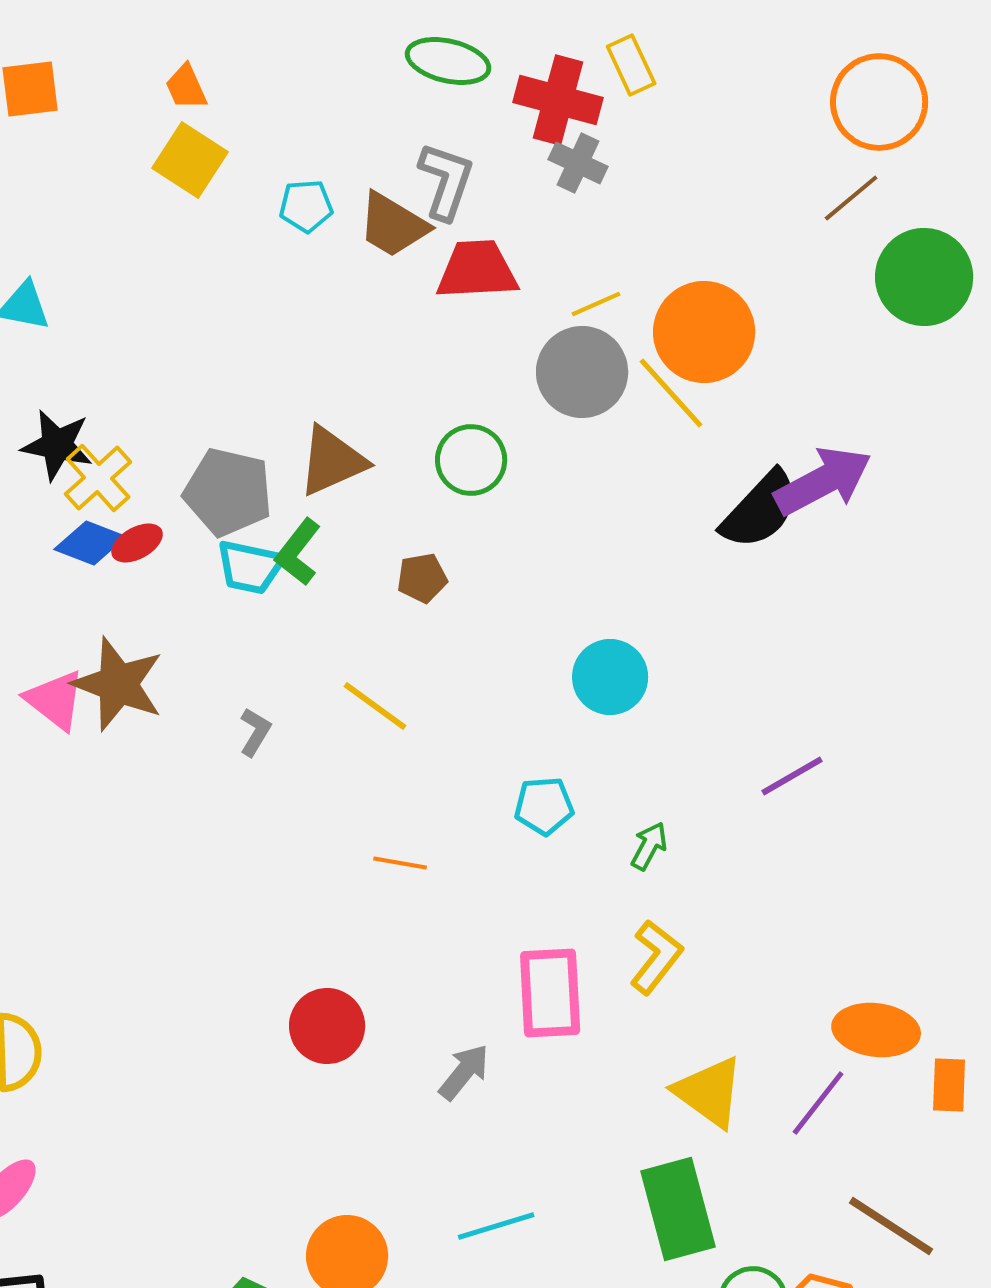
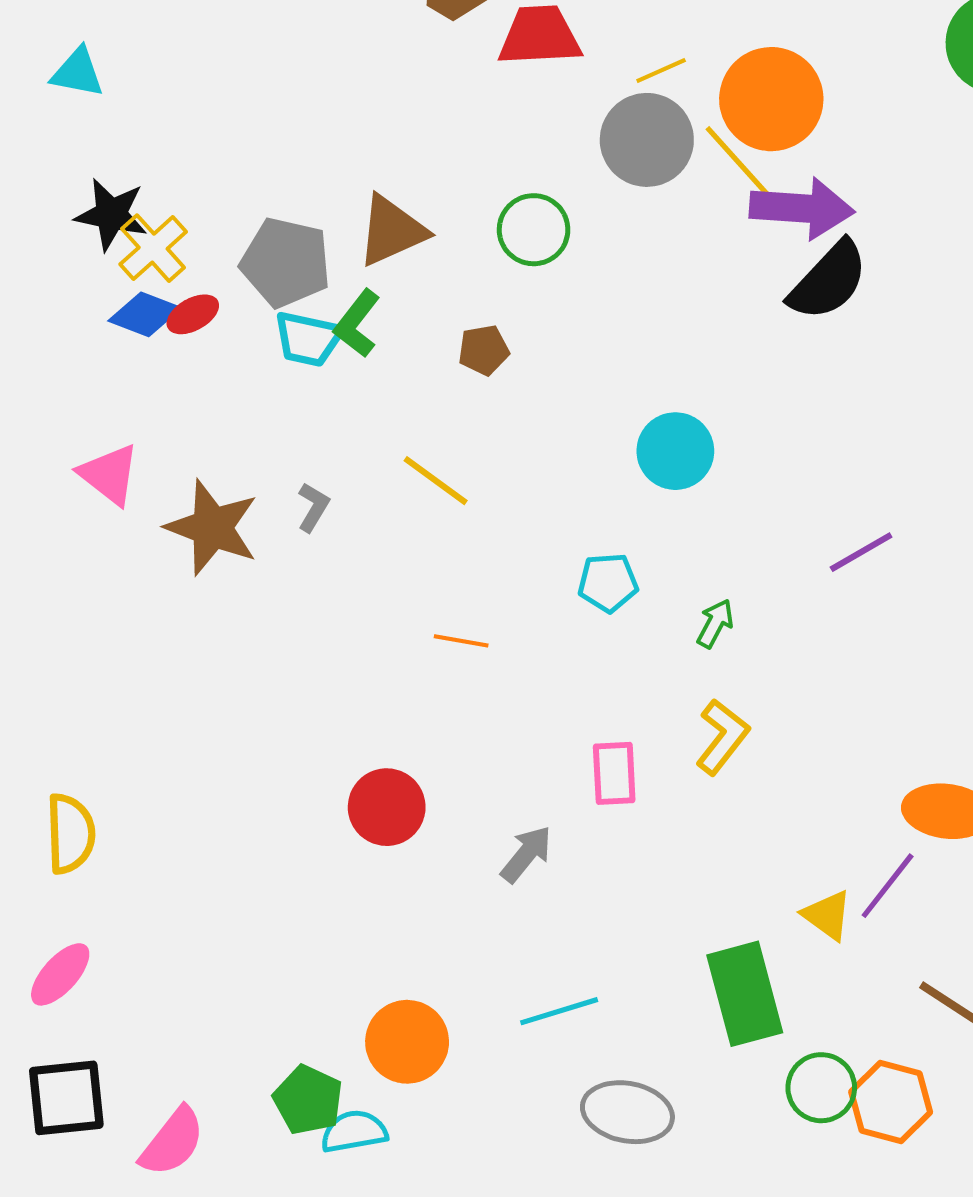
purple arrow: (823, 481) -> (802, 208), moved, turned 32
brown star: (118, 684) -> (212, 528), moved
pink rectangle: (550, 993) -> (614, 773), size x0.7
yellow triangle: (709, 1092) -> (827, 915), moved, size x0.7

